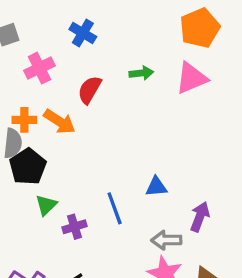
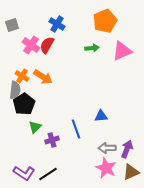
orange pentagon: (200, 28) -> (105, 21), moved
pink cross: (39, 68) -> (31, 45), turned -30
red semicircle: (90, 90) -> (47, 45), moved
orange cross: (24, 120) -> (22, 76), turned 32
purple arrow: (200, 217) -> (127, 149), moved

